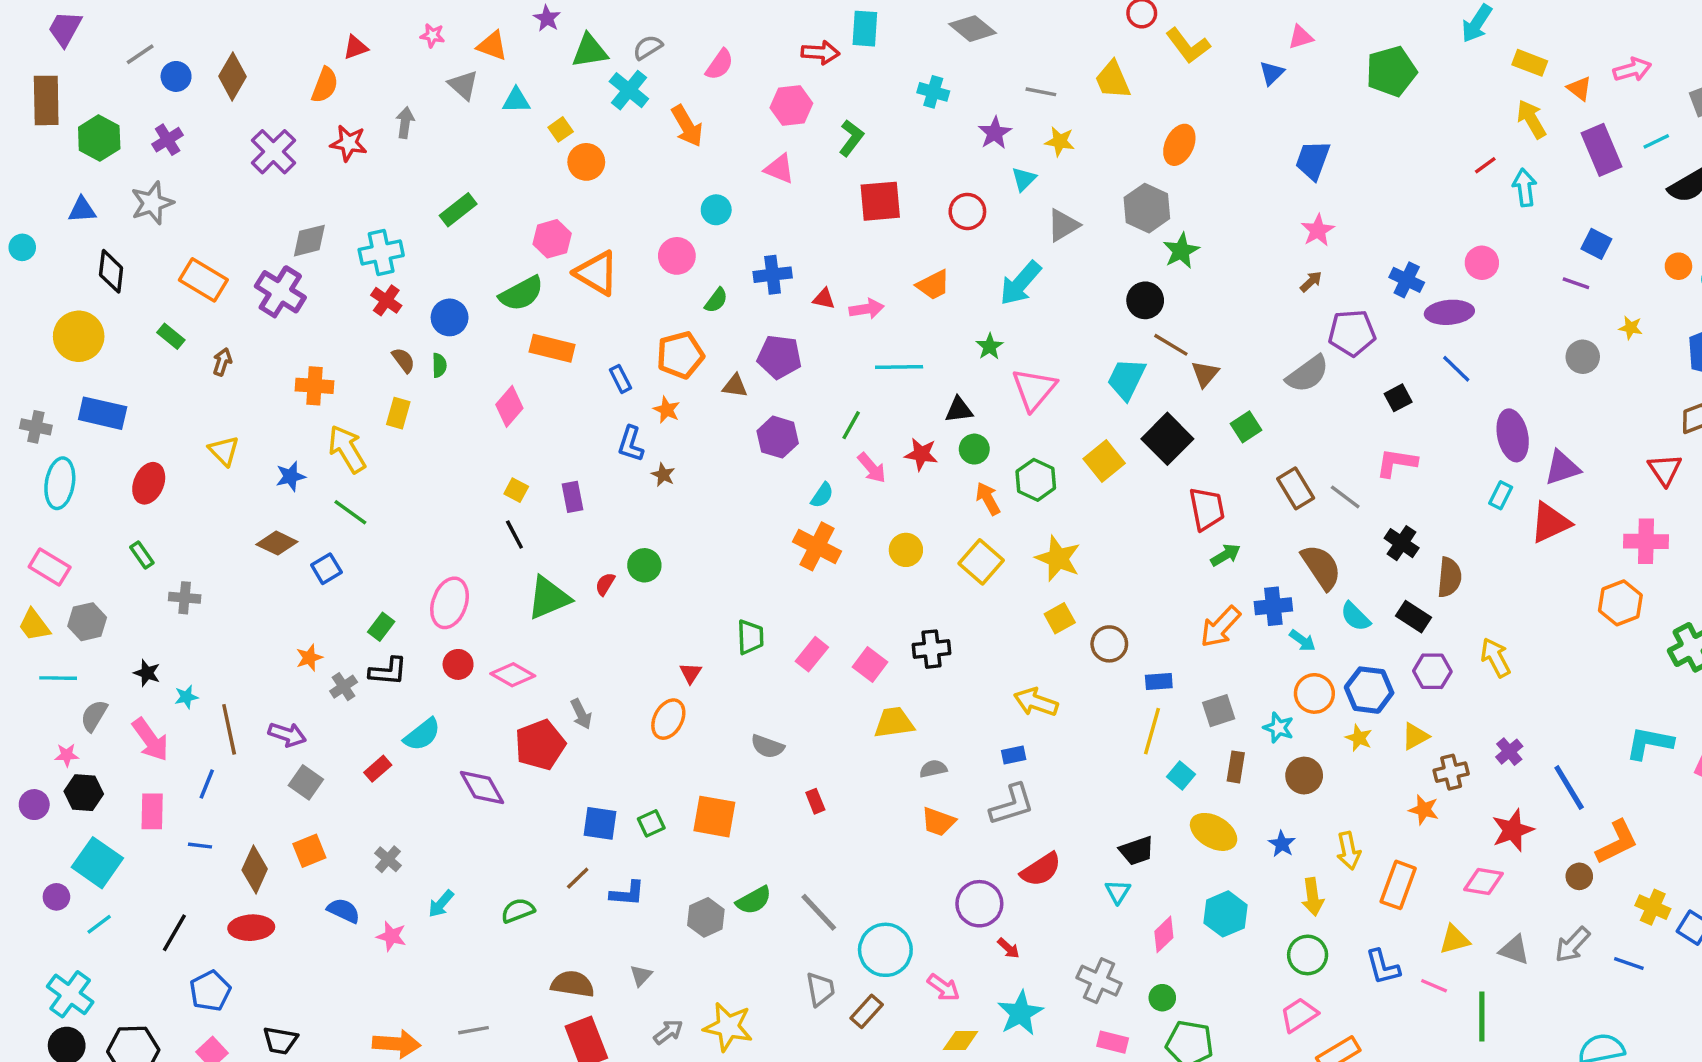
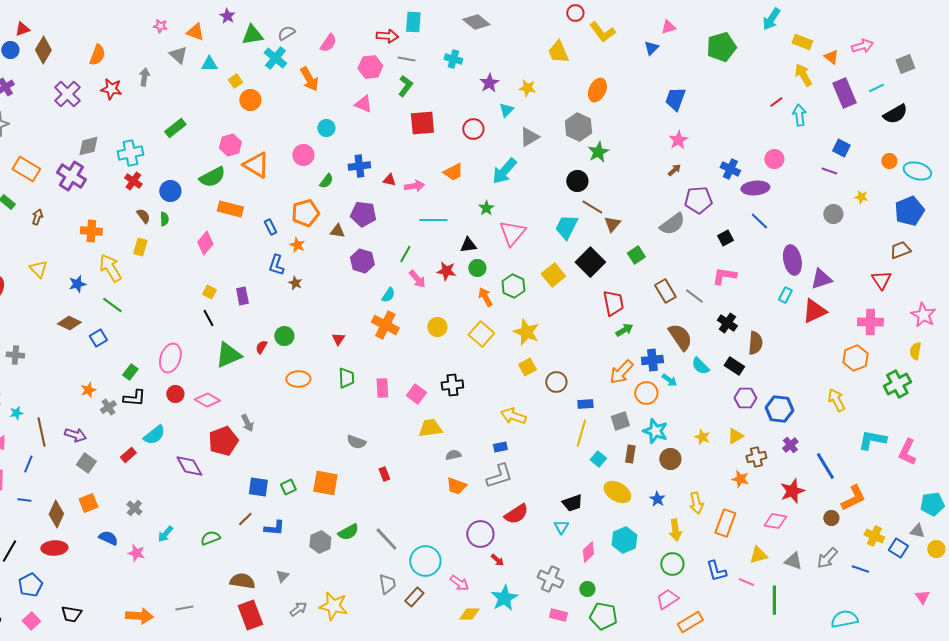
red triangle: (356, 47) -> (22, 29), moved
gray line: (1041, 92) -> (406, 59), moved
pink rectangle: (812, 654) -> (382, 388), turned -42
yellow arrow: (1496, 658) -> (836, 400), moved
red triangle: (691, 673) -> (338, 339), moved
blue hexagon: (1369, 690) -> (779, 409), moved
orange circle: (1314, 693) -> (646, 393), moved
orange ellipse: (668, 719) -> (298, 379), moved, turned 60
cyan star: (1278, 728) -> (655, 431), size x1.4

